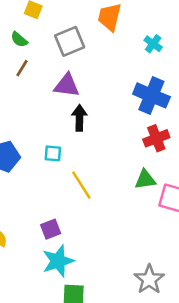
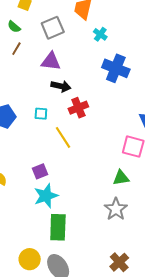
cyan cross: (153, 44) -> (100, 34), moved
black arrow: (79, 118) -> (61, 86), turned 102
red cross: (156, 138) -> (78, 108), moved
green triangle: (145, 180) -> (121, 178), moved

